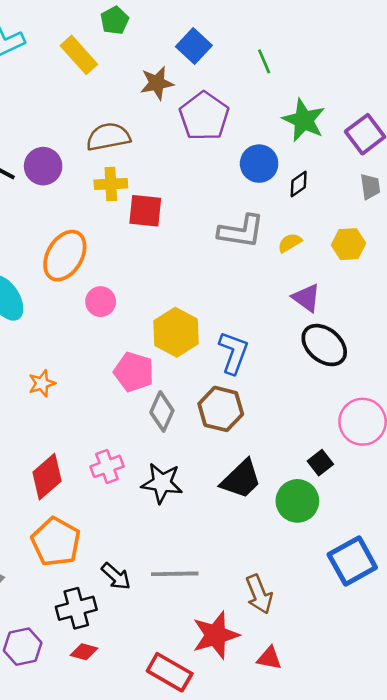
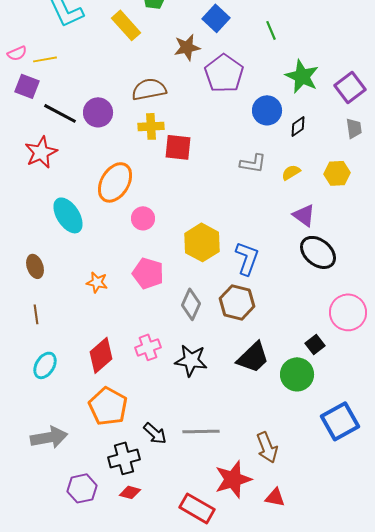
gray L-shape: (241, 231) -> (253, 163), size x0.7
pink pentagon: (134, 372) -> (148, 273), moved
orange star: (42, 383) -> (97, 282), turned 30

